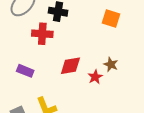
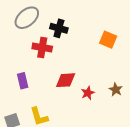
brown star: (111, 64) -> (116, 90), moved
purple rectangle: (25, 71) -> (23, 81), turned 49

